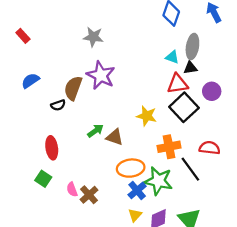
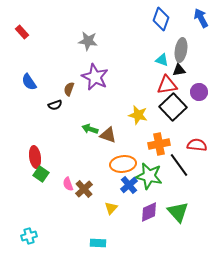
red rectangle: (23, 36) -> (22, 32), moved
blue semicircle: (30, 81) -> (29, 82), turned -90
brown semicircle: (73, 88) -> (69, 89), size x0.6
green arrow: (95, 131) -> (90, 129), turned -126
red ellipse: (52, 148) -> (35, 157), moved
yellow triangle: (135, 215) -> (111, 208), moved

